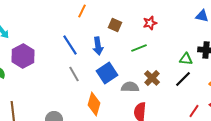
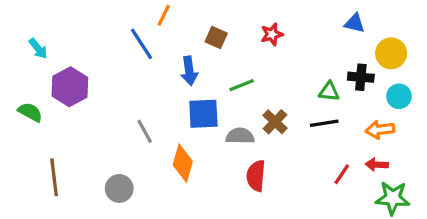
blue line: (70, 45) -> (141, 44), moved
green line: (139, 48) -> (242, 85), moved
blue square: (107, 73) -> (203, 114), turned 30
gray line: (74, 74) -> (145, 131), moved
black line: (183, 79) -> (324, 123), turned 36

